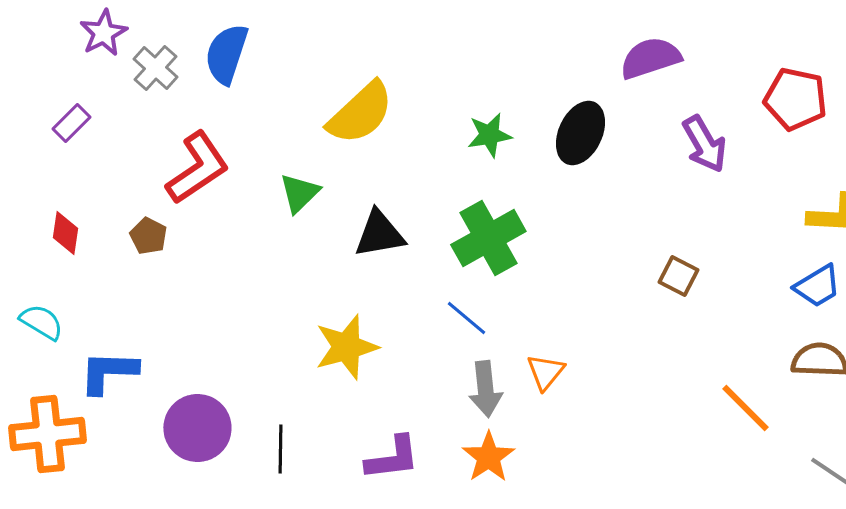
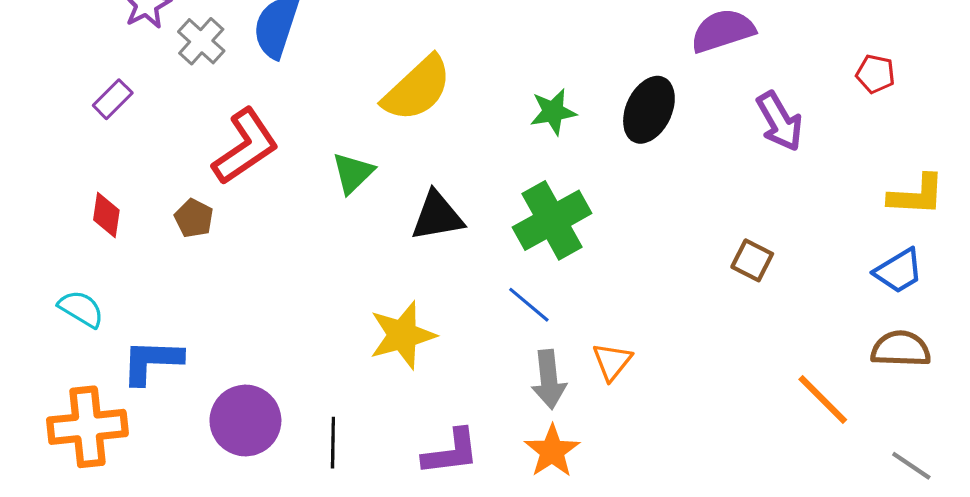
red pentagon: (795, 99) -> (875, 74), size x0.6

